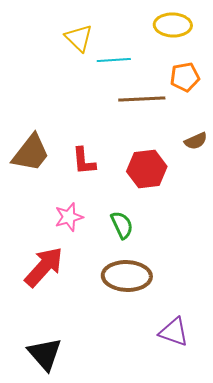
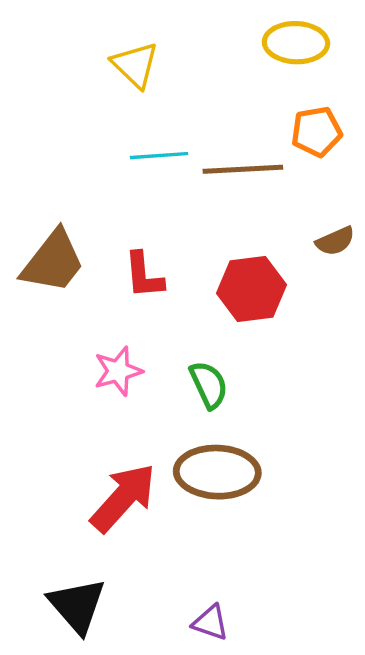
cyan line: (114, 60) -> (159, 156), moved
red arrow: (44, 267) -> (123, 498), moved
purple triangle: (174, 332) -> (210, 623), moved, size x0.7

